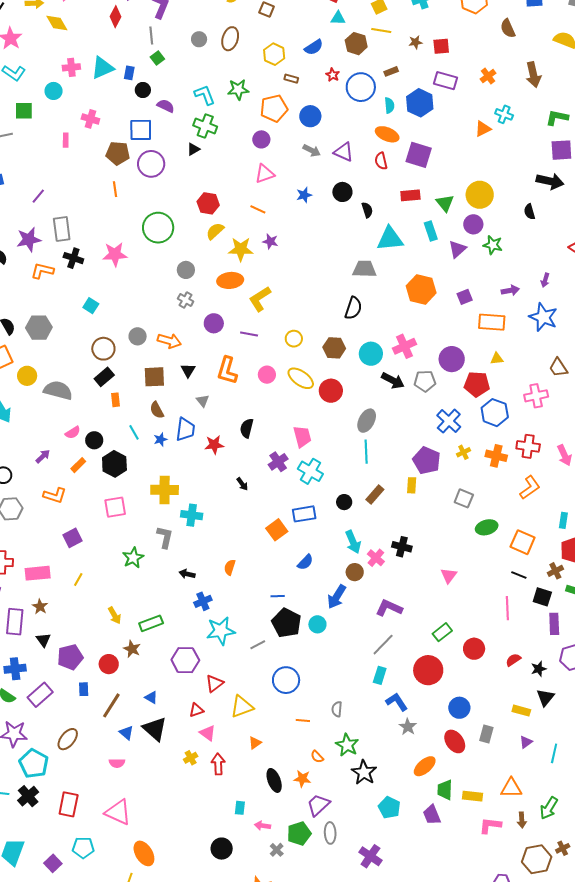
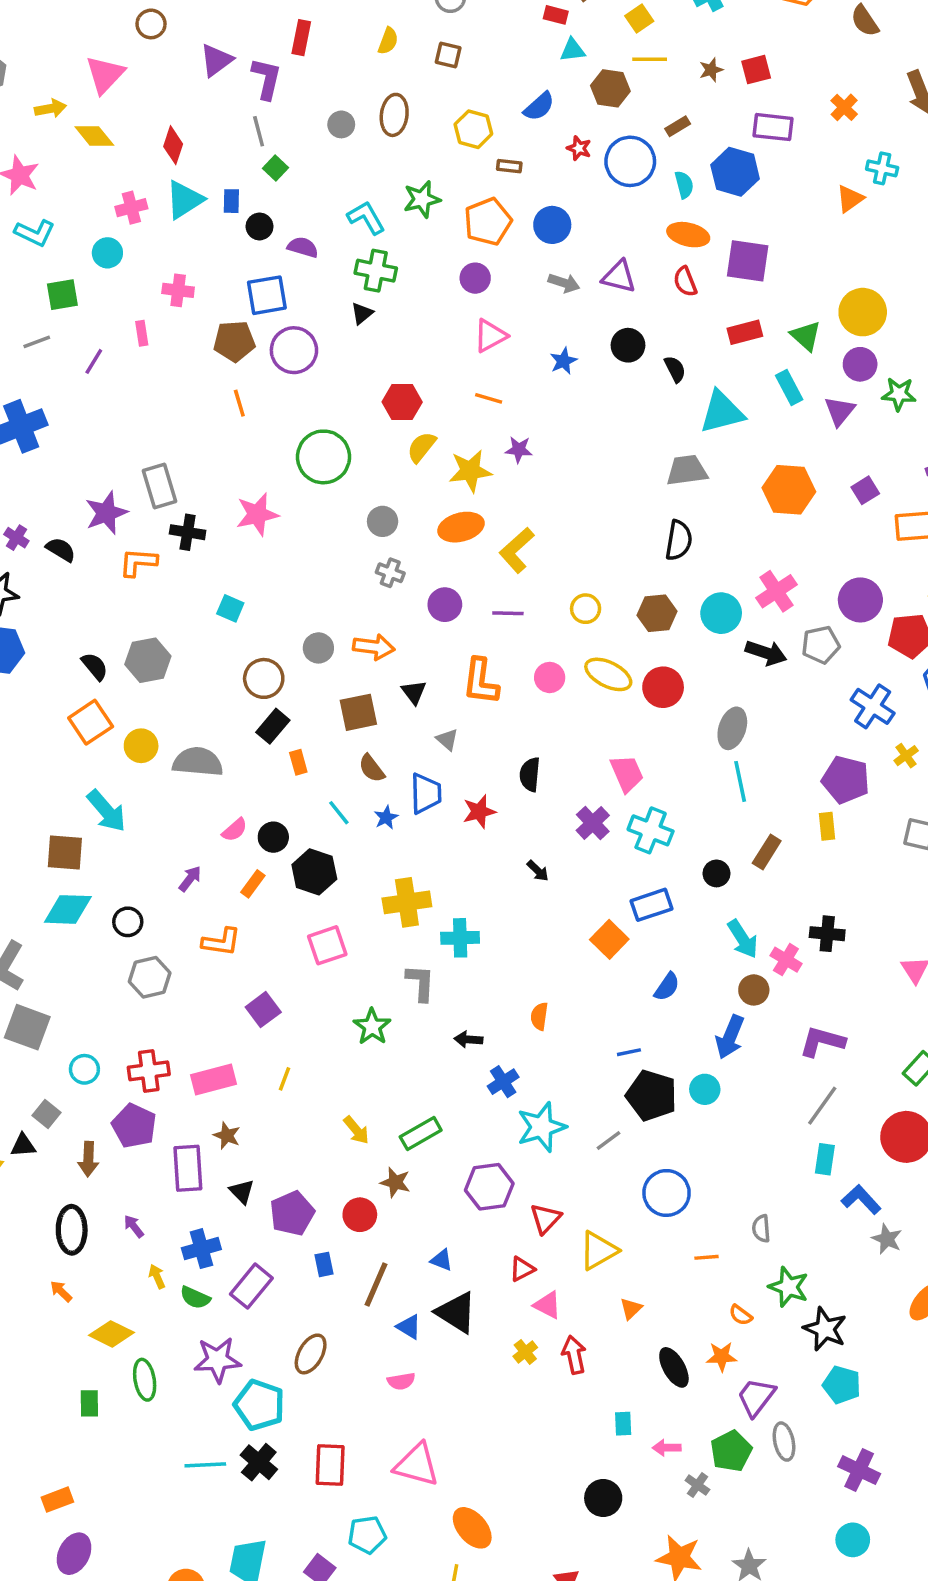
red diamond: (116, 17) -> (173, 145), moved
purple line: (38, 196) -> (94, 361), moved
cyan pentagon: (389, 808) -> (842, 1385), moved

